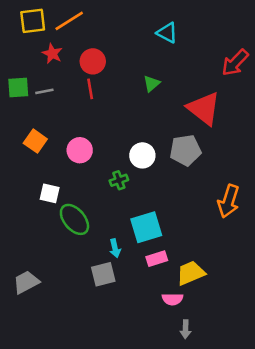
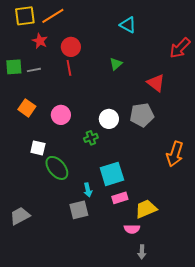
red triangle: (204, 108) -> (156, 83), size x0.7

